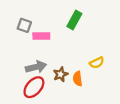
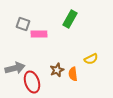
gray arrow: (36, 67) -> (15, 68), moved
red ellipse: (34, 87) -> (32, 82), turned -60

